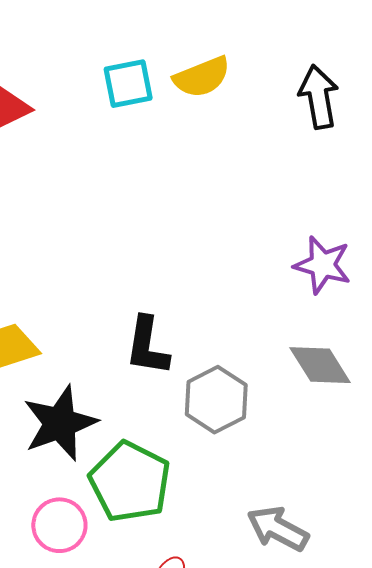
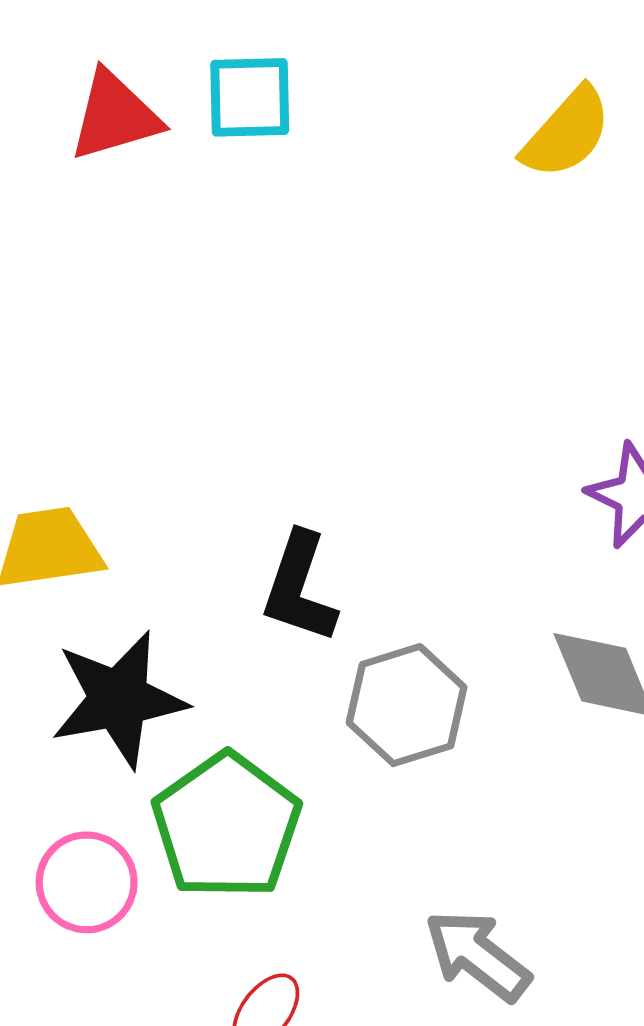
yellow semicircle: (202, 77) -> (567, 133), moved, turned -36
cyan square: (128, 84) -> (250, 97), moved

